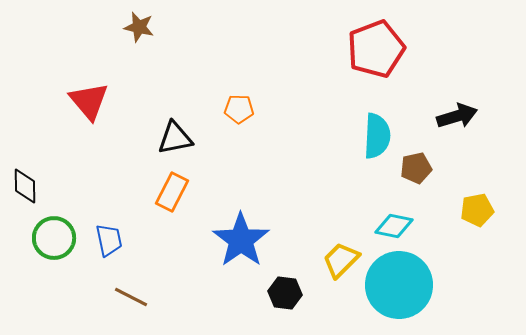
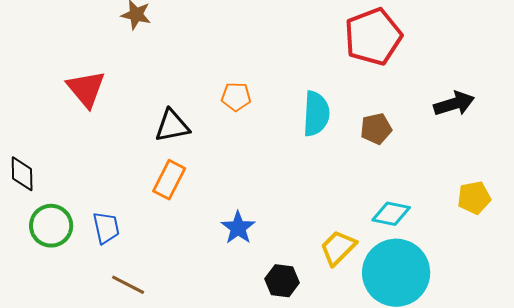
cyan semicircle: (377, 136) -> (316, 114), moved
brown pentagon: (416, 168) -> (376, 129), moved
blue star: (241, 240) -> (238, 228), size x0.6

